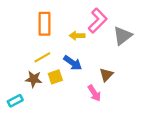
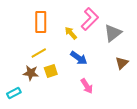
yellow arrow: (77, 36) -> (71, 33), turned 48
blue arrow: (73, 63) -> (79, 58), moved
brown triangle: (106, 75) -> (122, 63), moved

